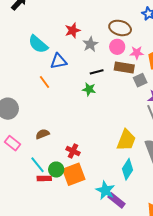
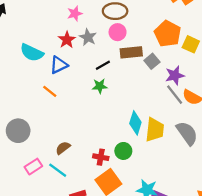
red star: (73, 30) -> (67, 40), moved
pink star: (137, 53) -> (75, 14), moved
pink rectangle: (12, 143) -> (33, 167), turned -56
cyan line: (38, 165) -> (58, 170), moved
cyan diamond: (128, 169) -> (135, 123), moved
green circle: (56, 170) -> (123, 151), moved

